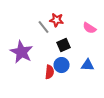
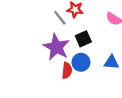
purple star: (22, 52) -> (56, 47), moved

